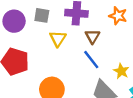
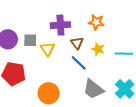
gray square: (42, 15) -> (30, 40), moved
yellow star: (121, 71) -> (98, 49), moved

